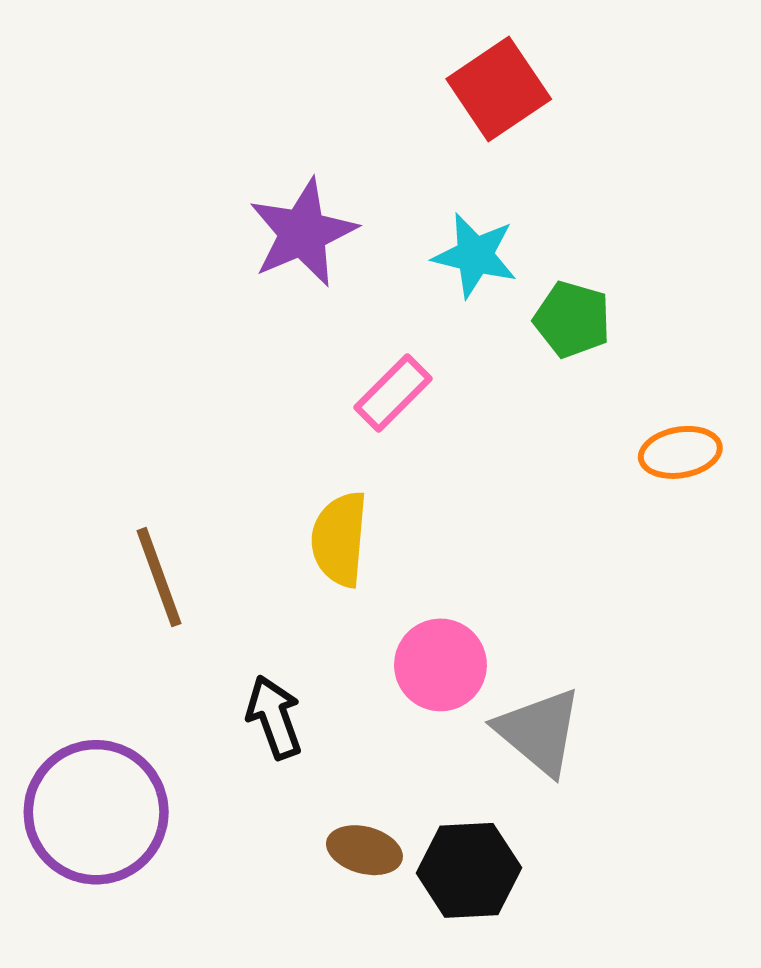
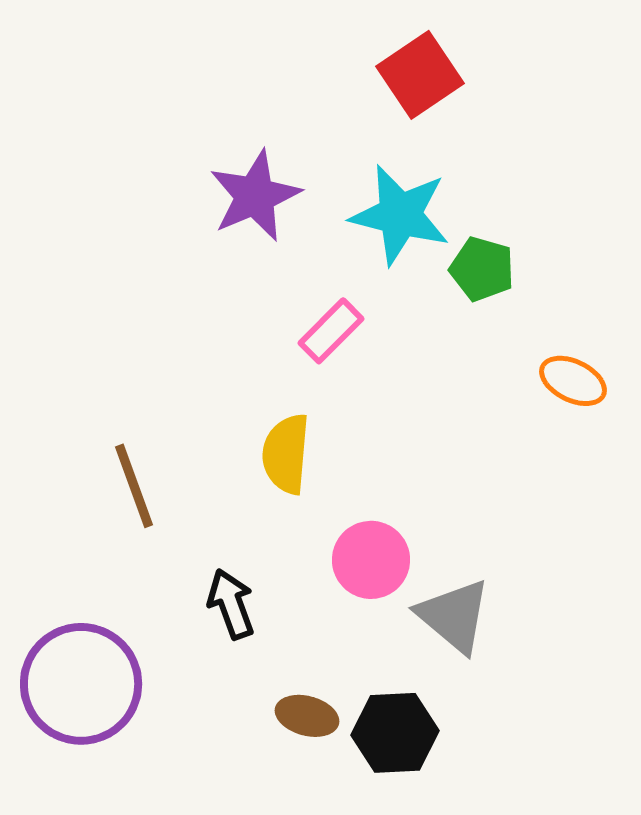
cyan star: (475, 255) -> (400, 215), size x1.4
orange ellipse: (680, 452) -> (573, 381), turned 36

